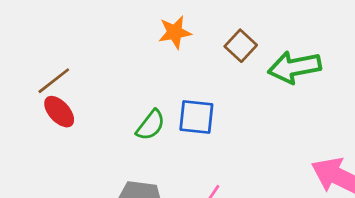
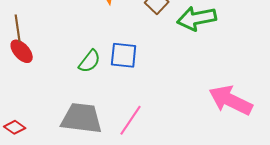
brown line: (54, 81) -> (18, 28), turned -60

